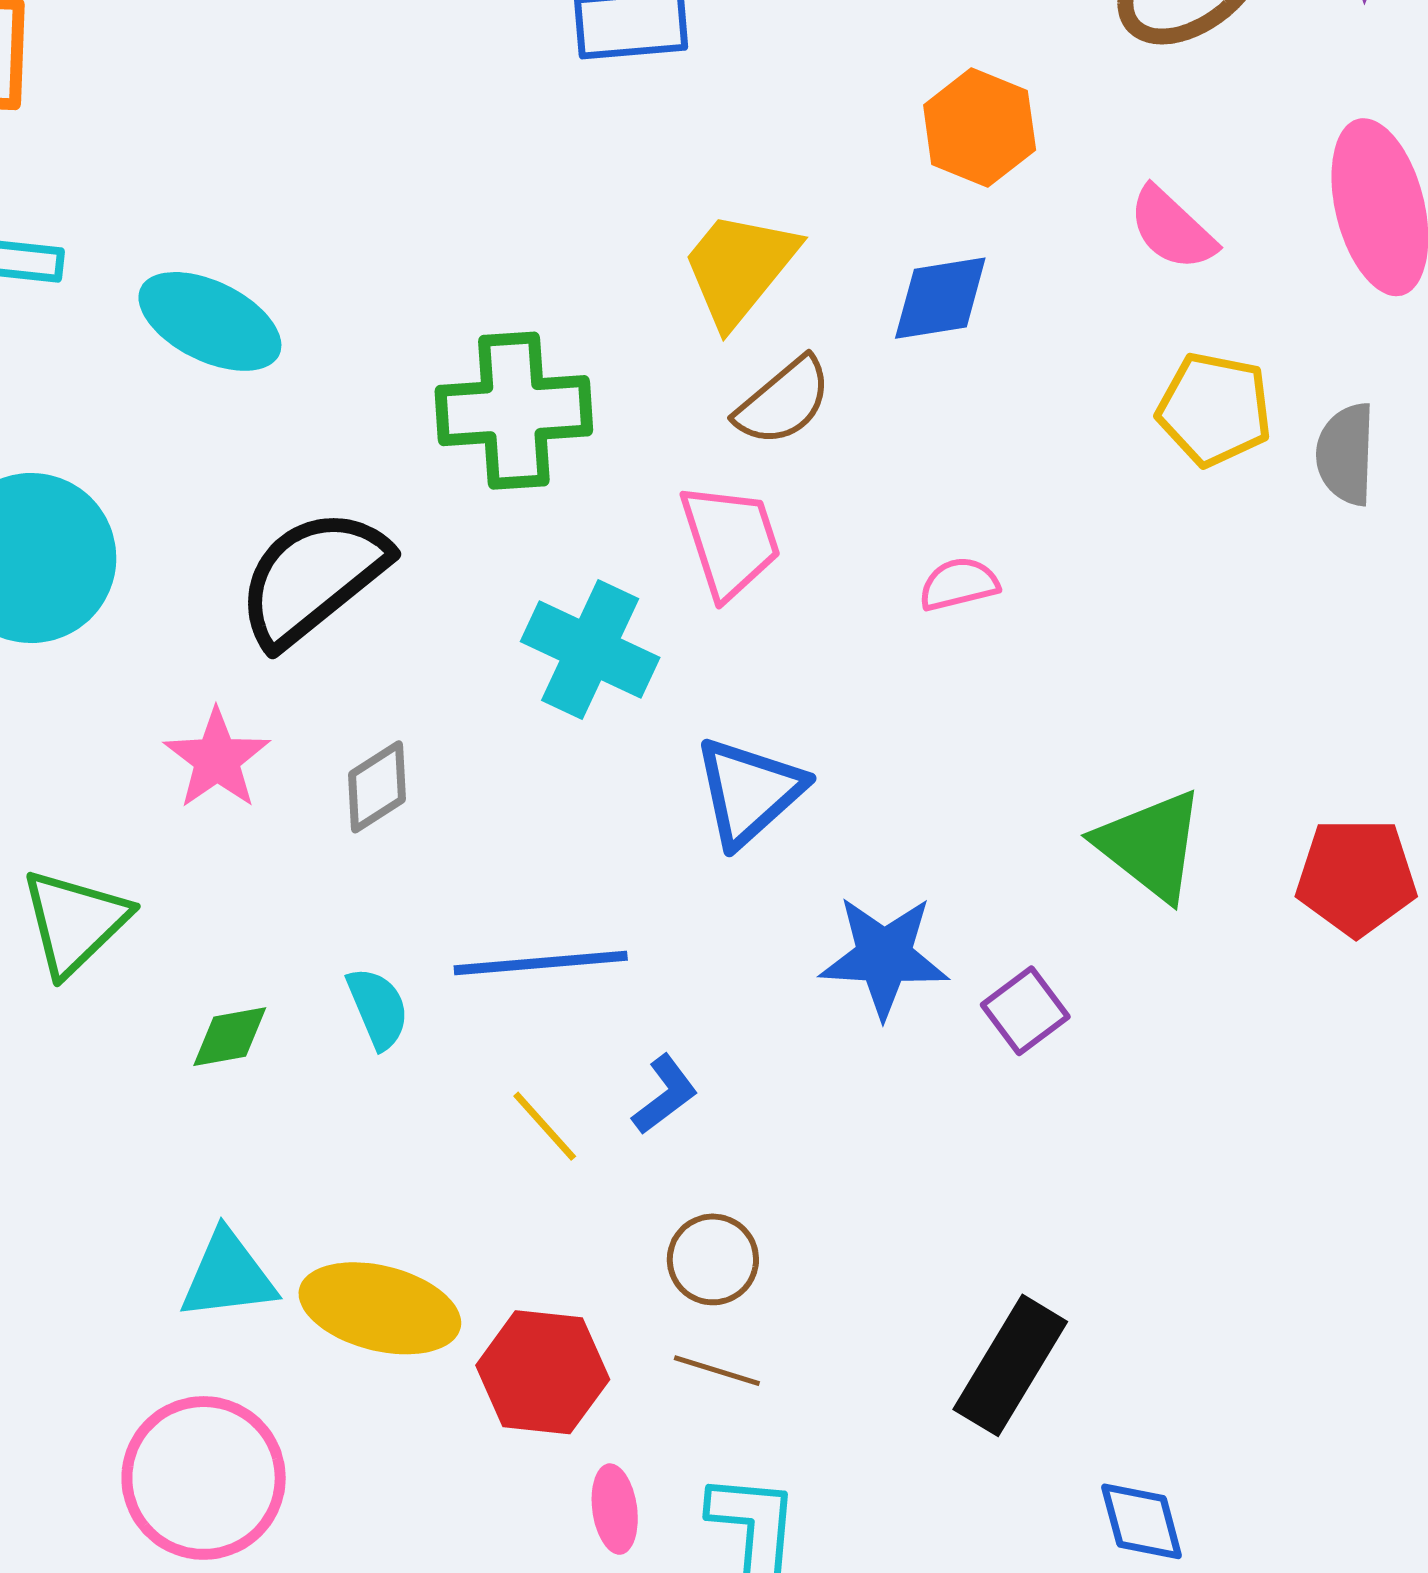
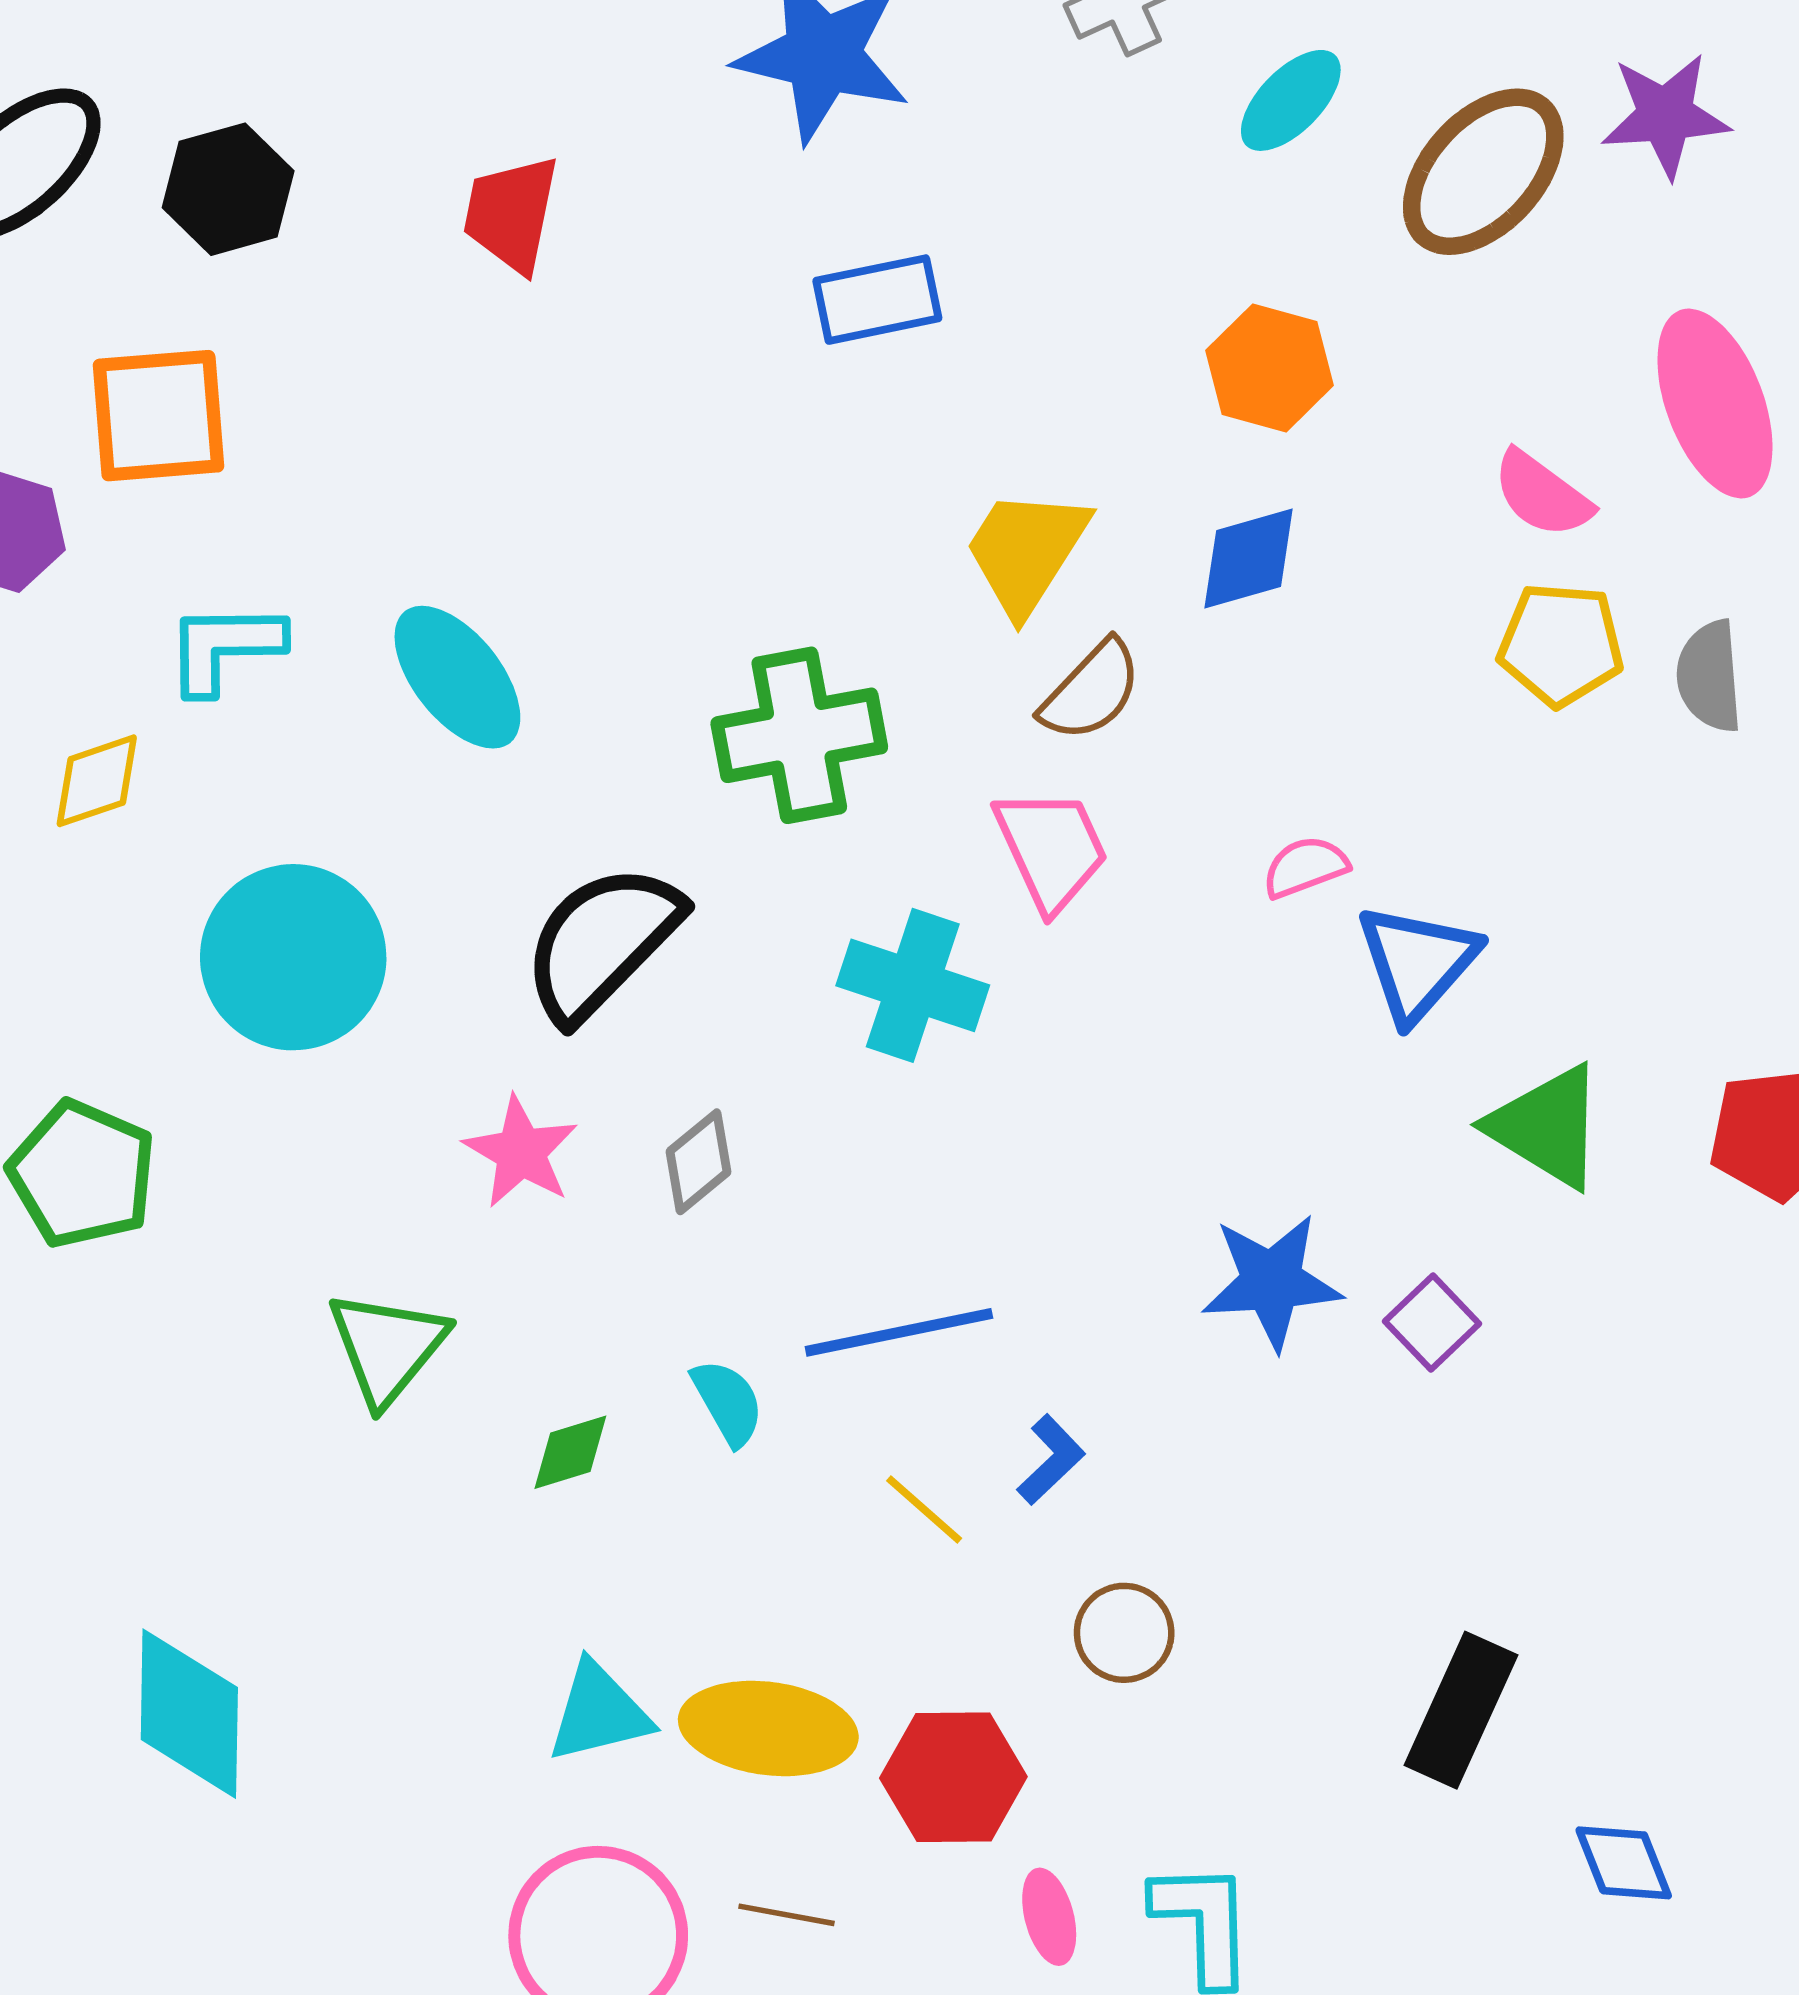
pink semicircle: (1172, 229) -> (1542, 494), moved
cyan ellipse: (210, 321) -> (457, 677), turned 32
blue triangle: (749, 791) -> (1417, 962), moved
brown line: (717, 1371) -> (787, 1915), moved

